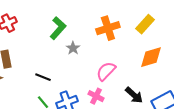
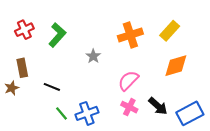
green L-shape: (58, 28) -> (57, 35), moved
black line: (43, 77) -> (52, 87), moved
pink cross: (96, 96) -> (129, 107), moved

